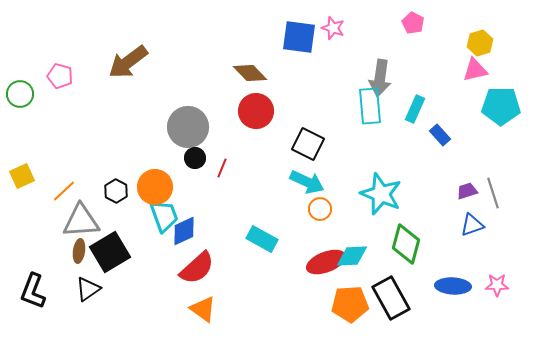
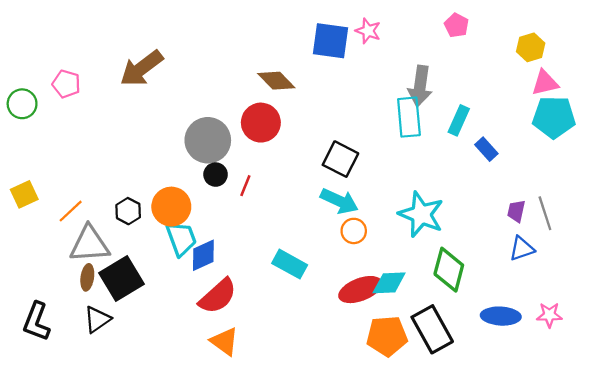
pink triangle: (475, 70) -> (545, 83), moved
red circle: (256, 111) -> (261, 123), moved
purple trapezoid: (467, 191) -> (516, 211), turned -60

